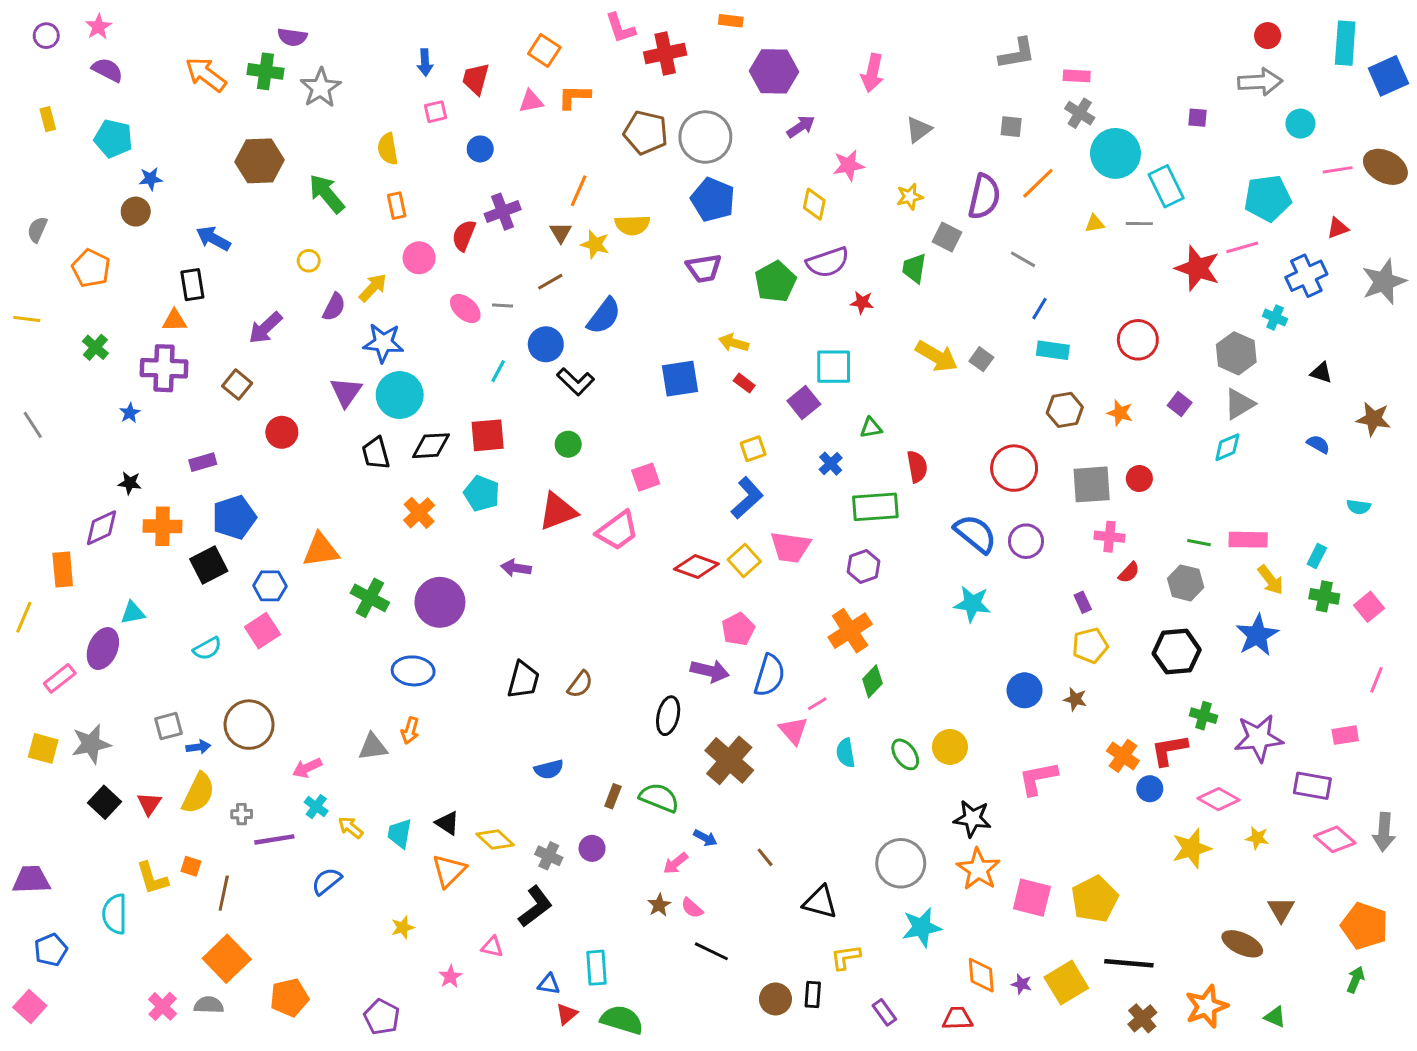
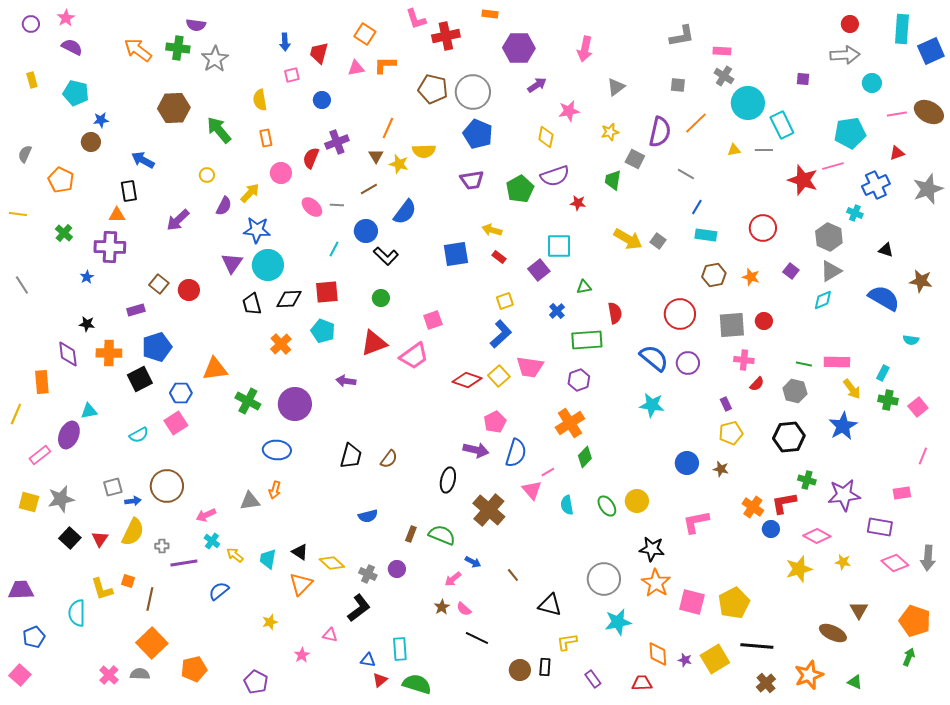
brown square: (237, 385) -> (159, 284), moved
blue semicircle: (1318, 444) -> (884, 298), size x2.0
purple diamond: (101, 528) -> (68, 354), turned -72

